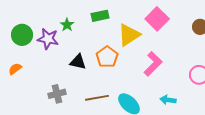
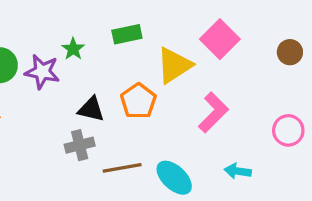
gray cross: (57, 94) -> (80, 145), moved

